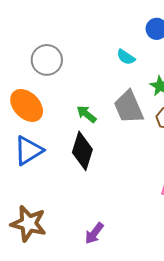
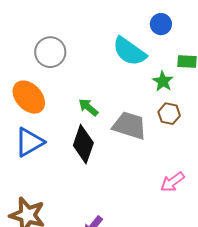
cyan semicircle: (126, 57) -> (129, 51), size x1.8
gray trapezoid: (129, 107) -> (129, 126), moved, turned 129

